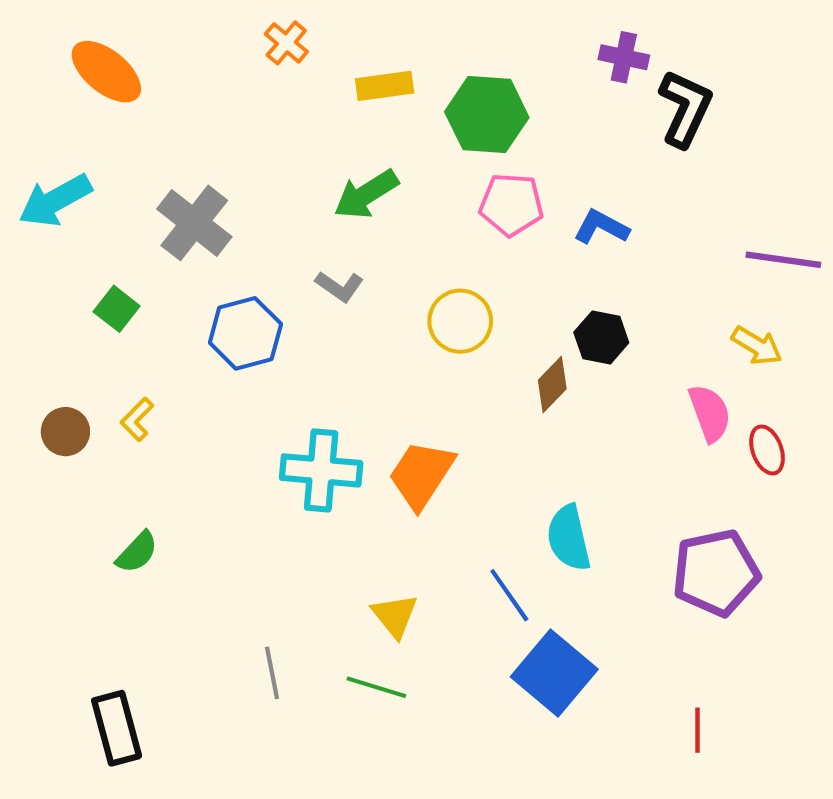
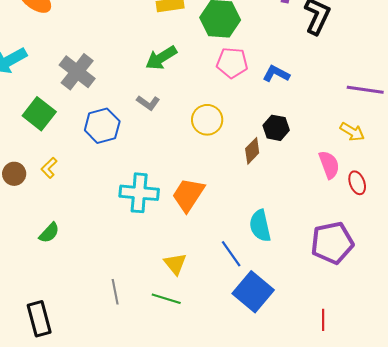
green square: (117, 309) -> (39, 114), size x1.5

